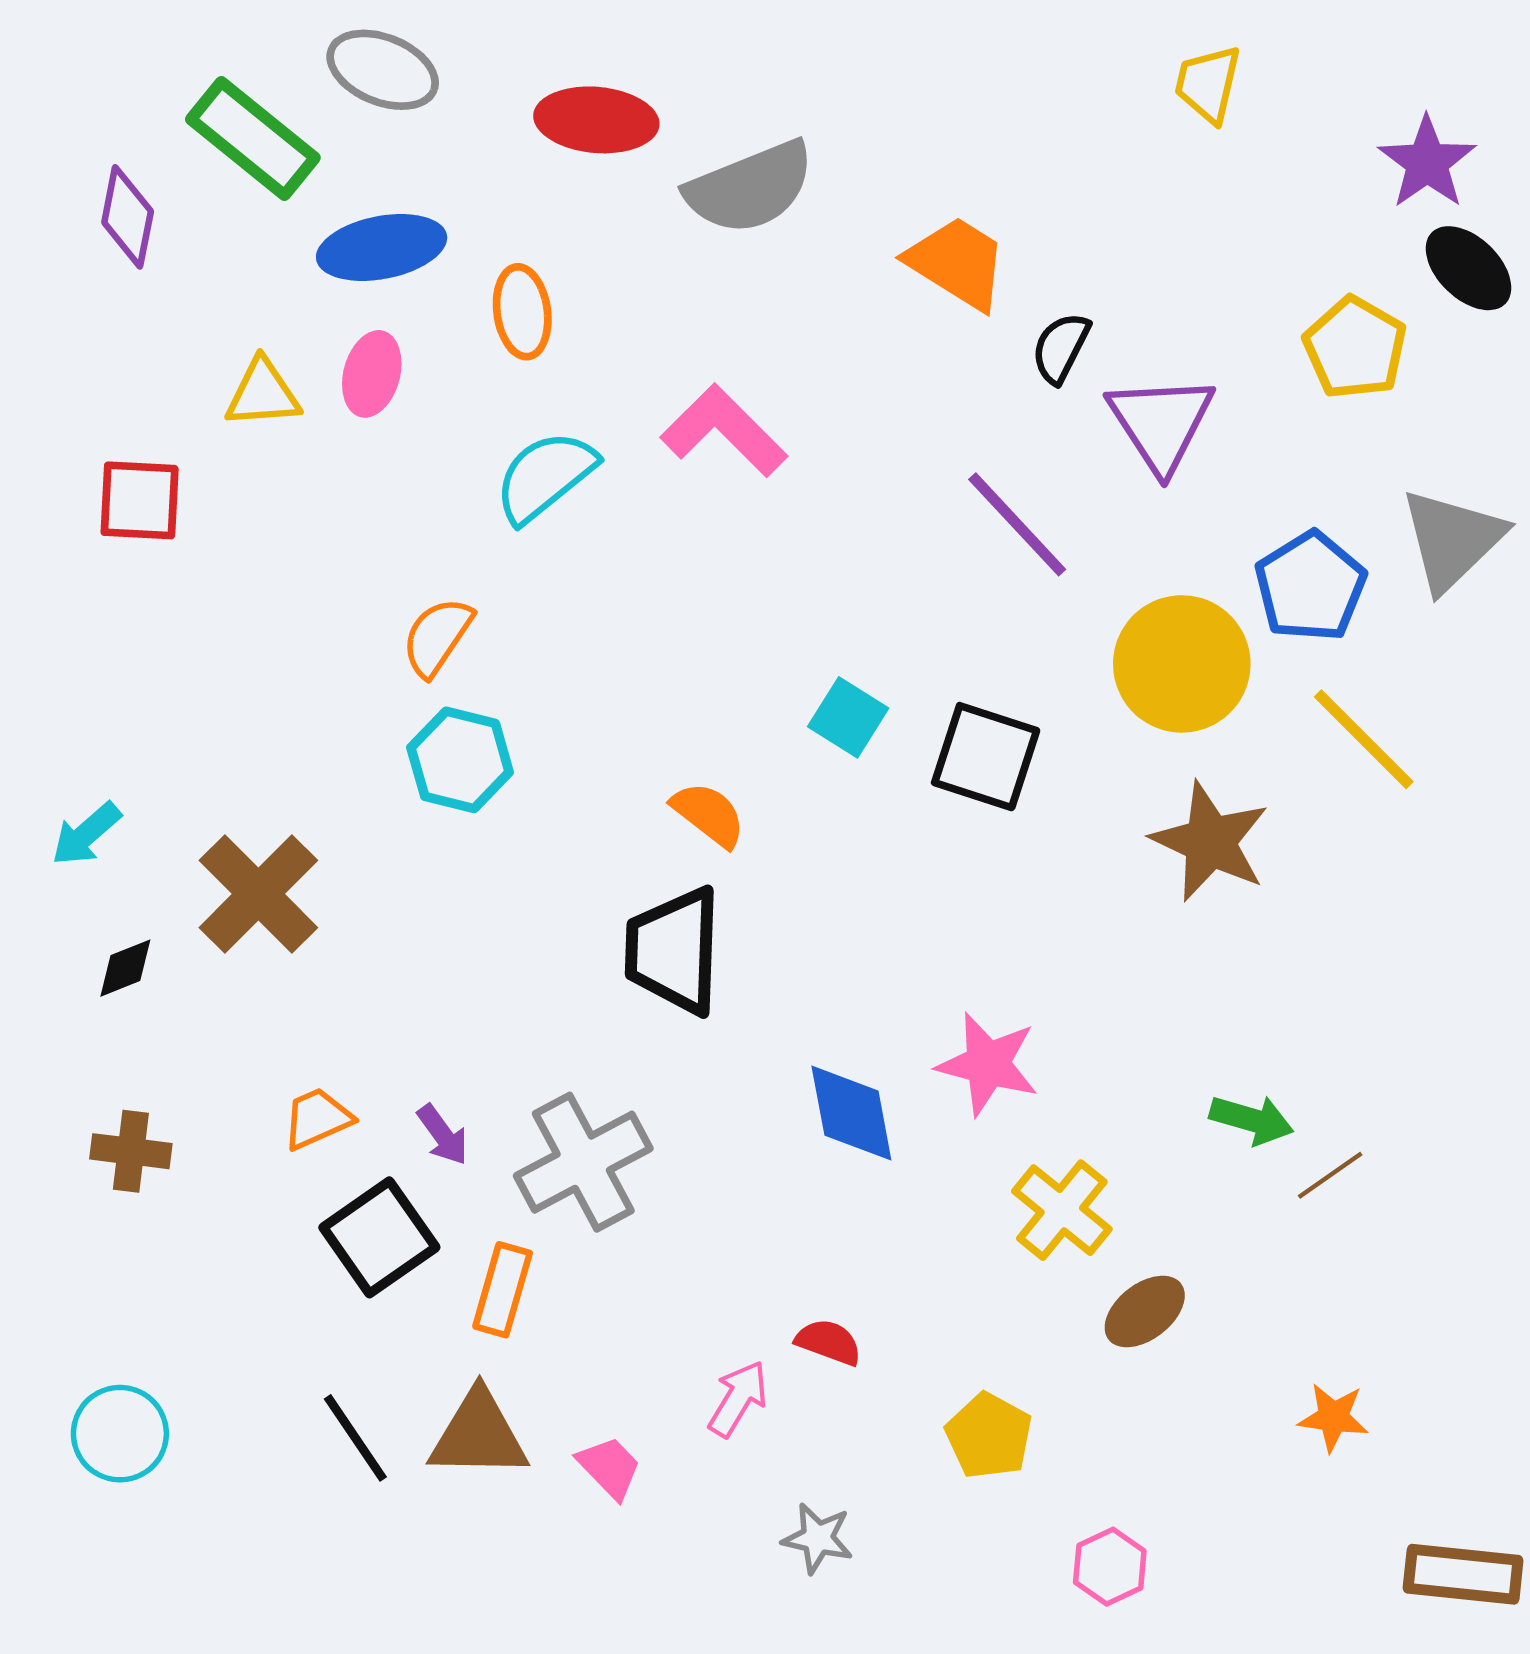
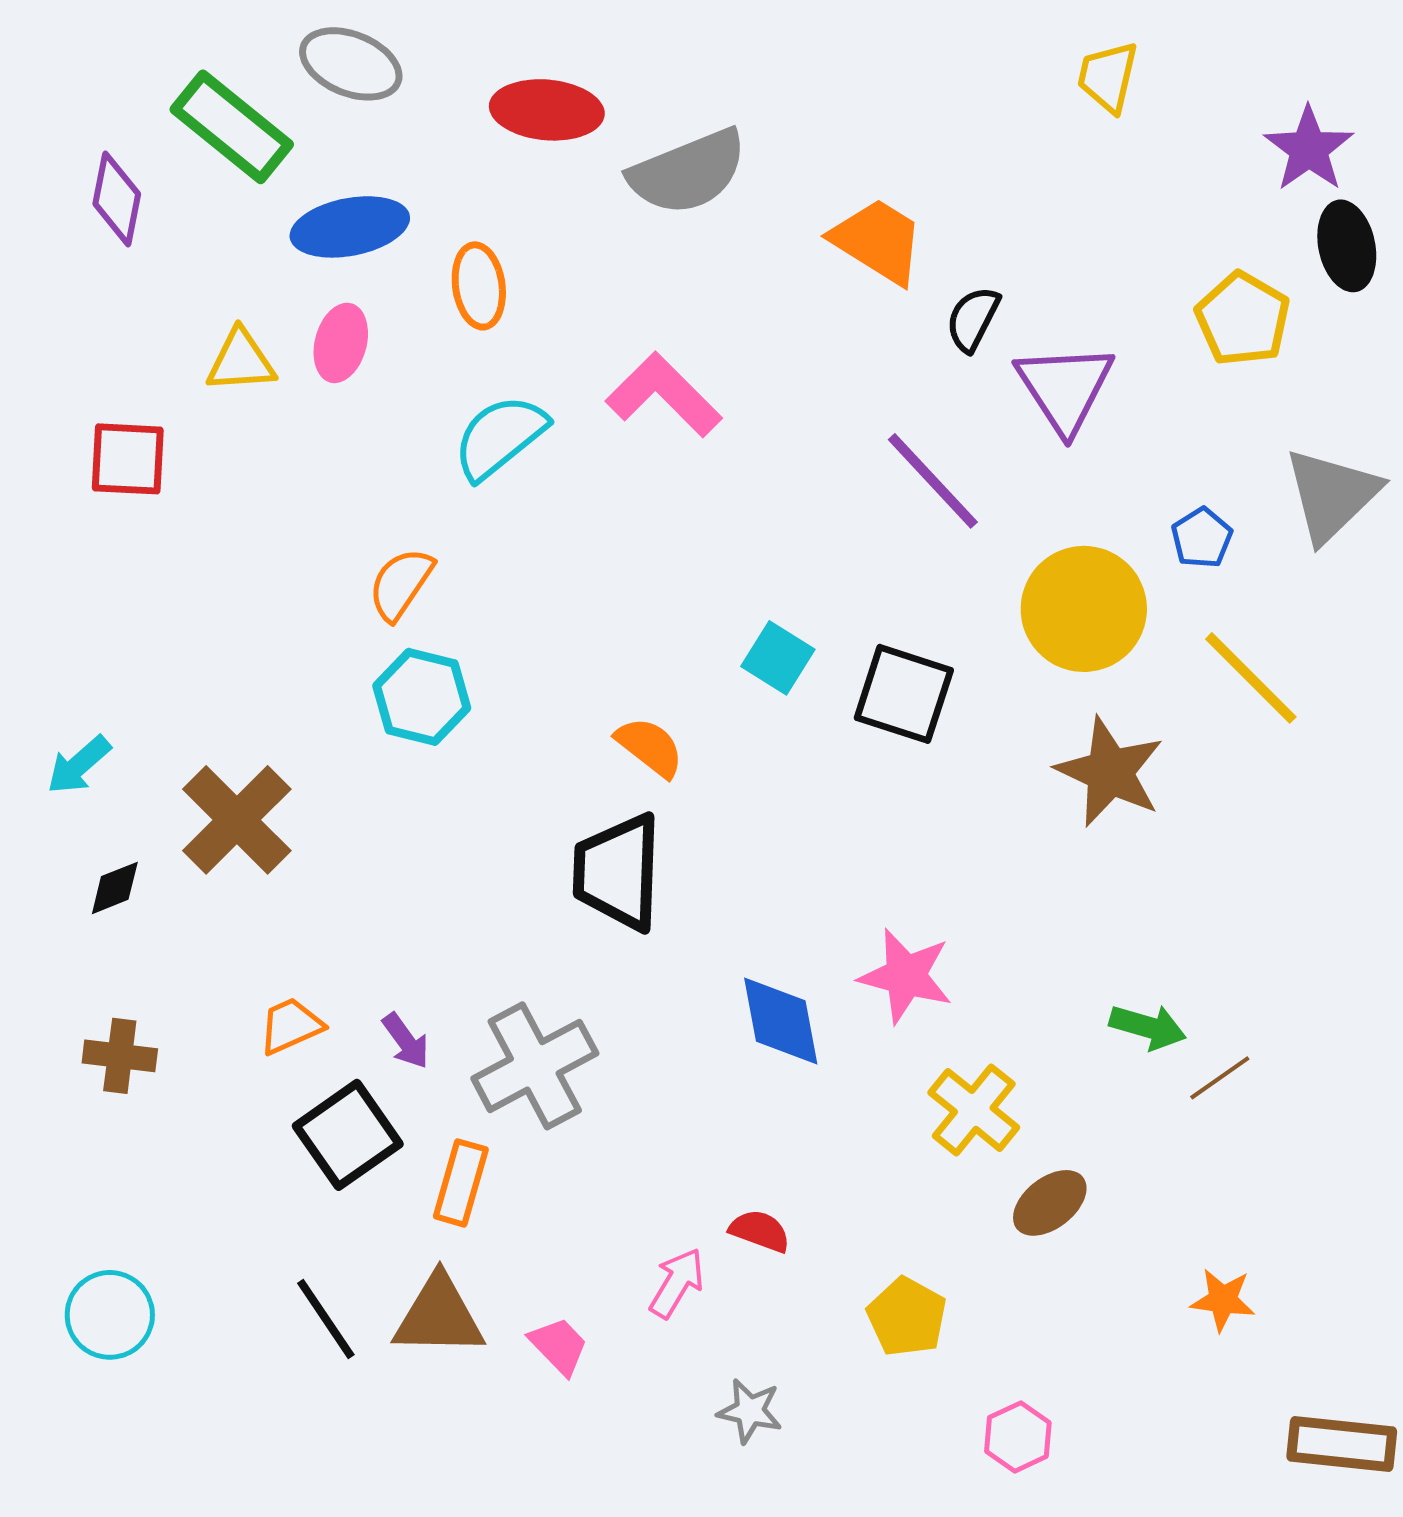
black ellipse: (1468, 268) -> (1347, 246), turned 34
blue pentagon: (1310, 587) -> (1202, 538), size x0.6

